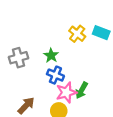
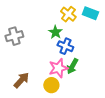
green star: (51, 55) -> (55, 32), moved
blue cross: (55, 75) -> (65, 46), moved

